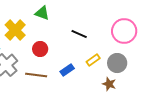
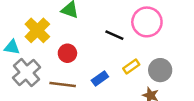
pink circle: (124, 31) -> (147, 22), moved

